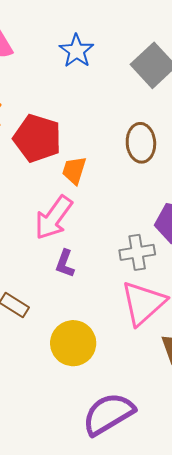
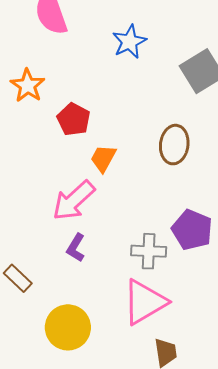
red pentagon: (37, 138) -> (74, 119), size x0.7

